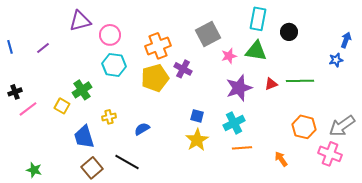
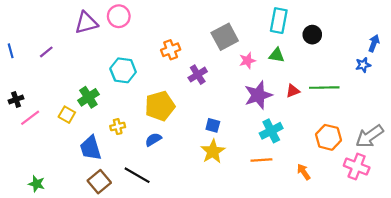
pink circle: (110, 35) -> (119, 16), moved
orange cross: (158, 46) -> (171, 50), size x0.7
green triangle: (256, 51) -> (277, 55), size x0.7
purple cross: (183, 69) -> (198, 75), turned 30
yellow pentagon: (155, 78) -> (160, 106), moved
cyan cross: (234, 123) -> (271, 131), moved

